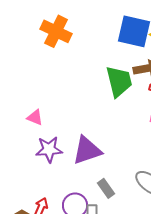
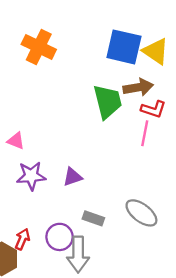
purple triangle: (87, 150) -> (73, 177), size x0.6
gray rectangle: (106, 188) -> (93, 218), turned -36

